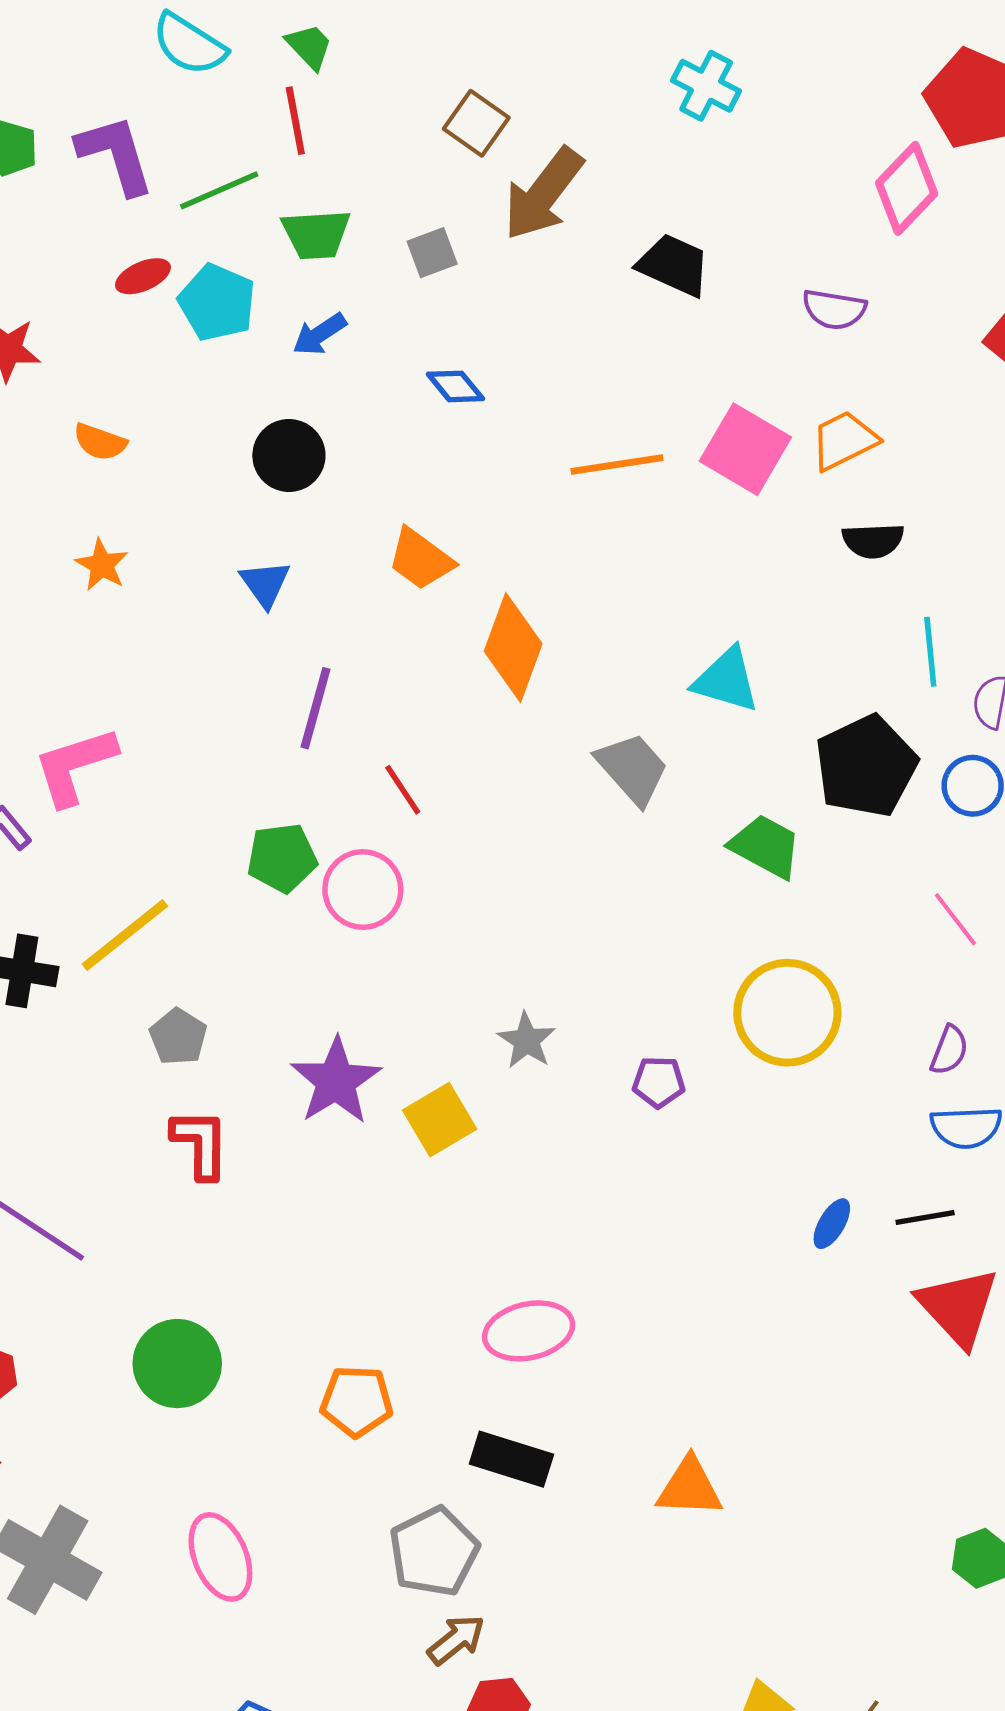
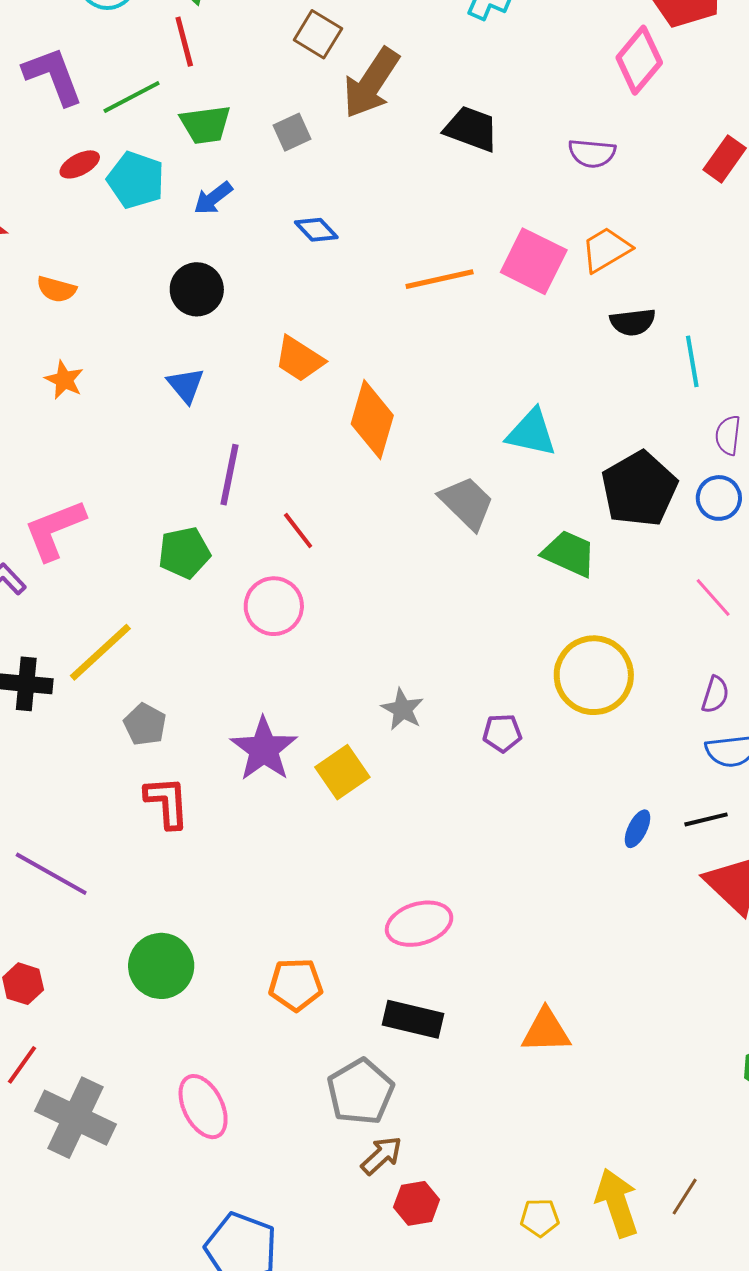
cyan line: (930, 652) -> (692, 361), moved
green pentagon: (282, 858) -> (184, 553), moved

